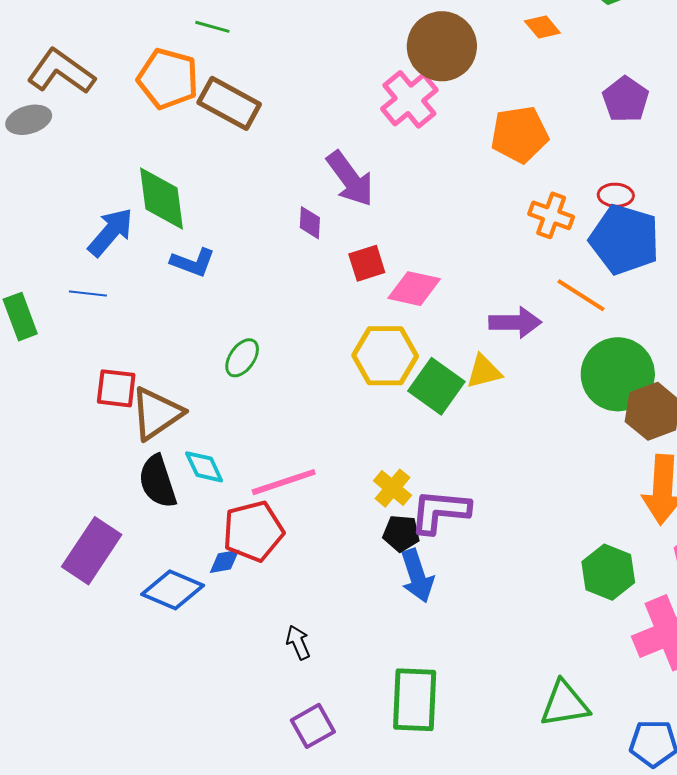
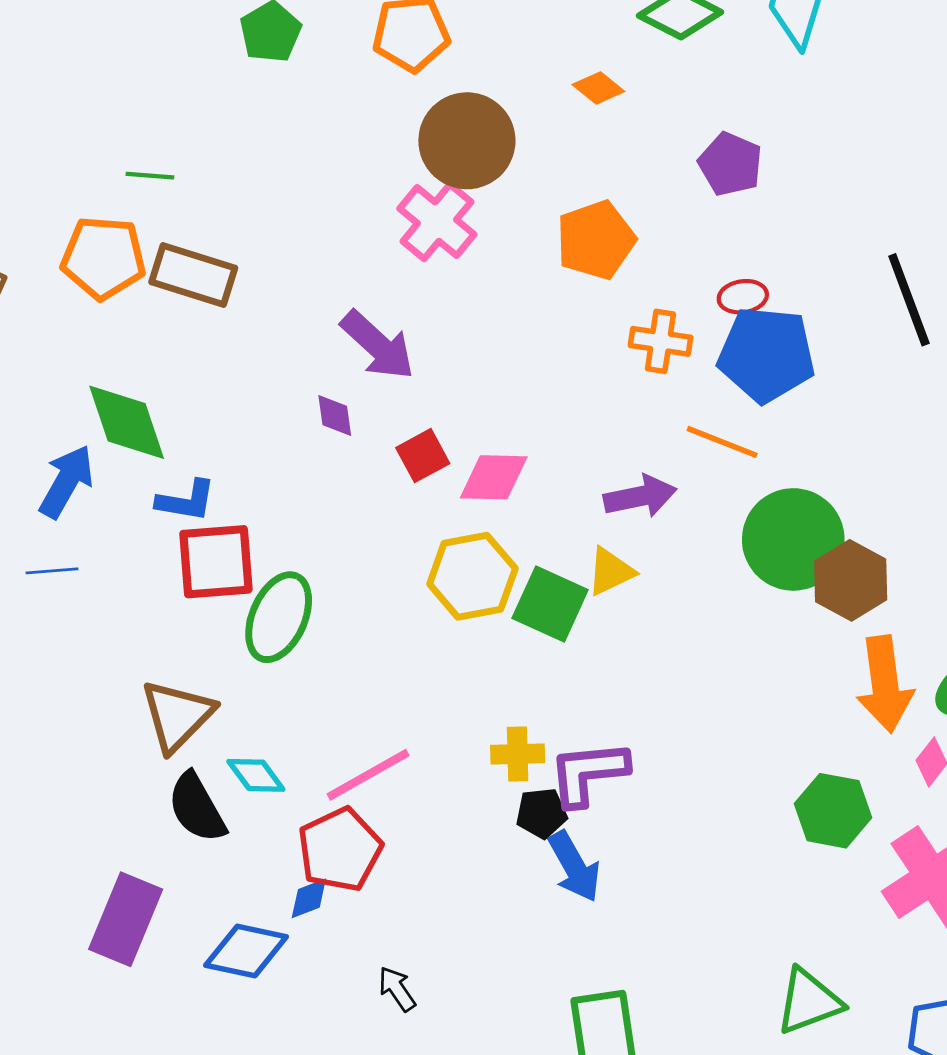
green ellipse: (242, 358) -> (279, 617), size x1.6
red square: (116, 388) -> (216, 562), moved, size x1.4
yellow cross: (393, 488) -> (518, 754), turned -30
black arrow: (298, 642) -> (397, 989), moved

